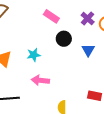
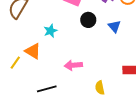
cyan star: (34, 55) -> (50, 31), moved

